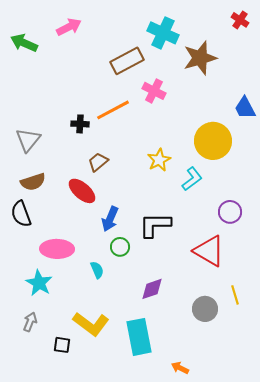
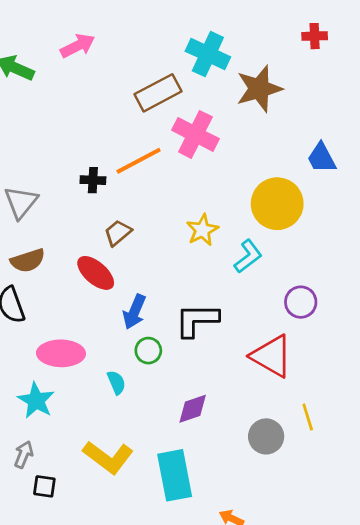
red cross: (240, 20) -> (315, 36), turned -36
pink cross: (154, 91) -> (195, 134), size x1.4
black square: (62, 345) -> (44, 486), moved

